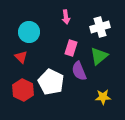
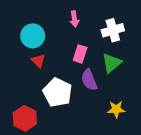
red triangle: (21, 57) -> (38, 61), moved
red hexagon: (23, 90) -> (25, 118), moved

